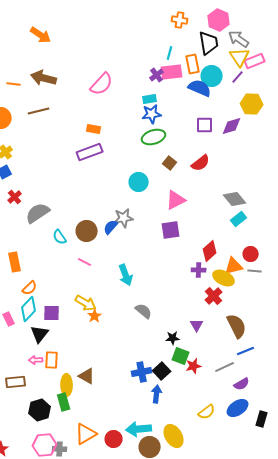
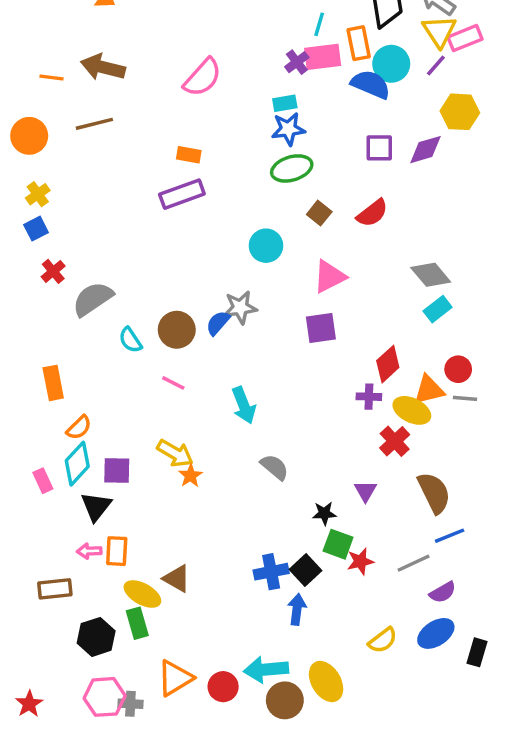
yellow ellipse: (67, 385) -> (142, 594), turned -60

